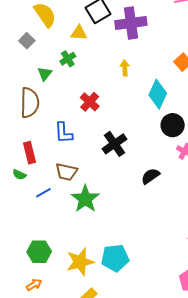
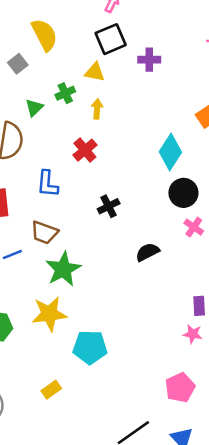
purple cross: (131, 23) -> (149, 60), size x0.6
yellow triangle: (79, 33) -> (95, 72), moved
yellow arrow: (125, 68) -> (97, 109), moved
black cross: (114, 144) -> (109, 206), size x0.7
yellow star: (80, 262) -> (49, 314), moved

